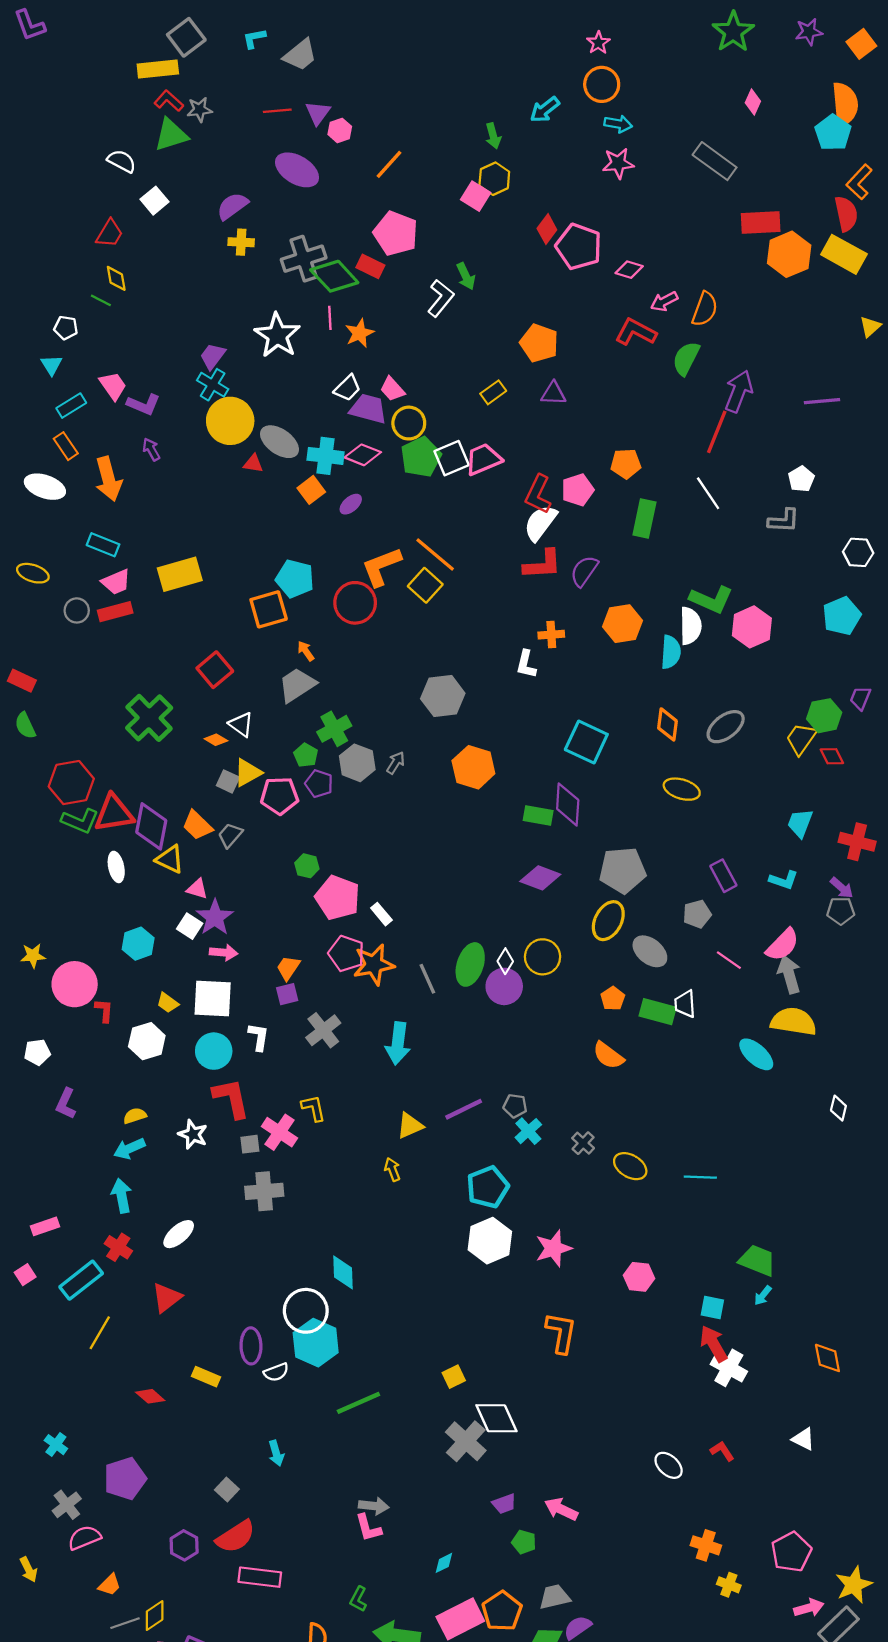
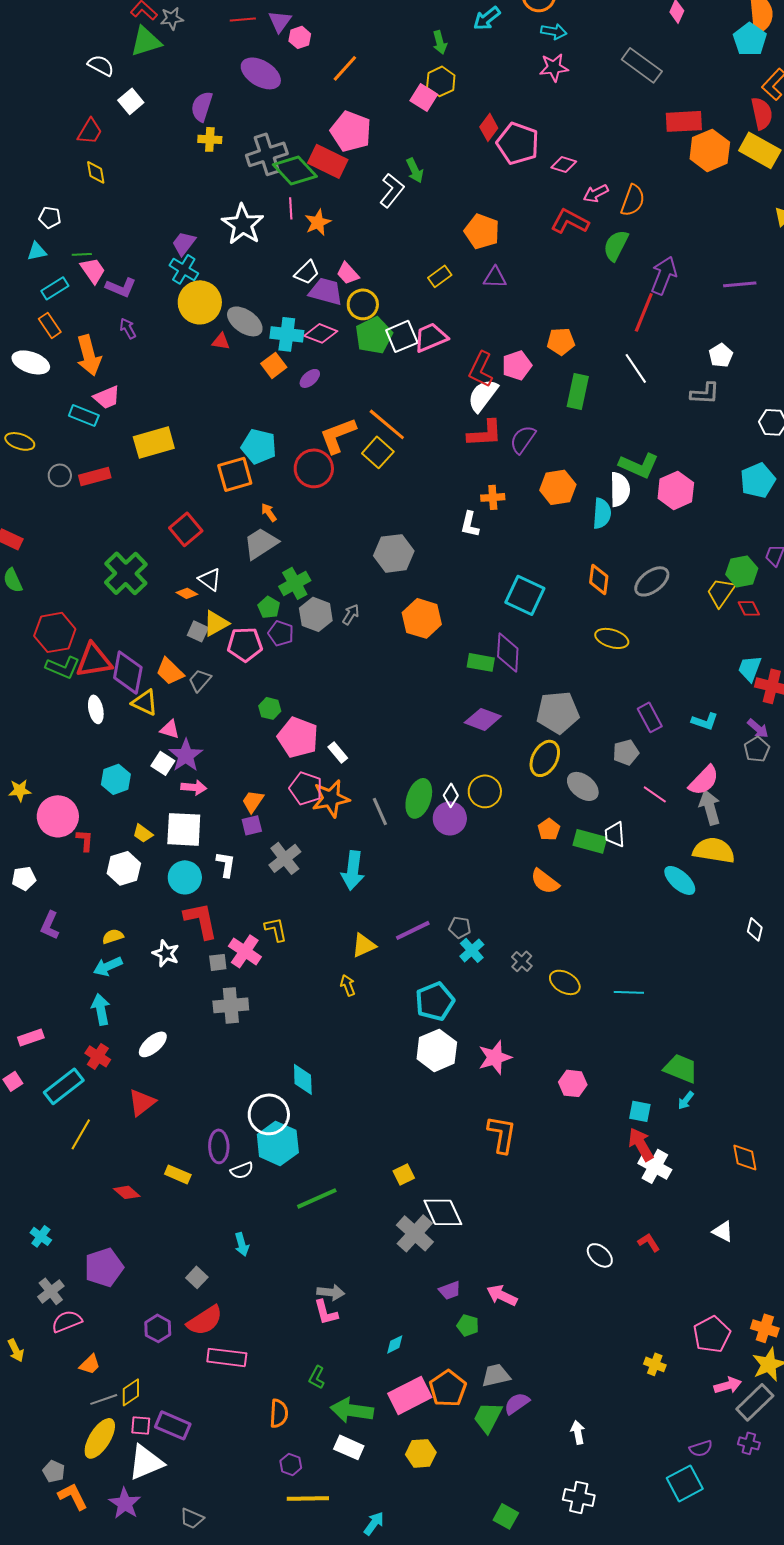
purple semicircle: (232, 206) -> (202, 106), turned -36
red rectangle: (370, 266) -> (328, 161), size x1.5
green line: (101, 300) -> (82, 254), moved, turned -30
cyan triangle: (52, 365) -> (37, 251), turned 50
pink trapezoid: (116, 582) -> (107, 397), moved
cyan trapezoid: (800, 823) -> (750, 668), moved
gray pentagon: (841, 911) -> (757, 749), turned -30
orange cross: (706, 1545) -> (765, 1328), moved

